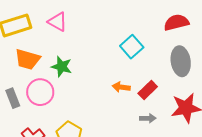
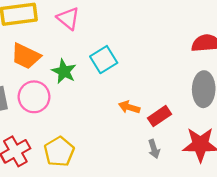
cyan square: (132, 47) -> (104, 60), moved
gray arrow: (148, 118) -> (154, 149), turned 63

